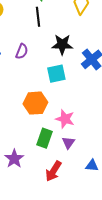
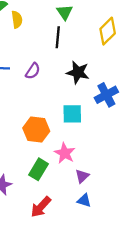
cyan square: (56, 74) -> (72, 114), moved
purple triangle: (68, 143) -> (82, 176), moved
blue triangle: (92, 165) -> (84, 200), moved

